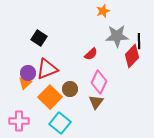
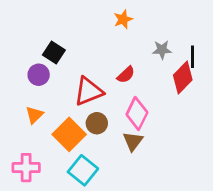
orange star: (103, 11) -> (123, 19), moved
gray star: (117, 36) -> (162, 50), size x0.6
red triangle: (47, 69) -> (88, 91), moved
purple circle: (28, 73) -> (39, 75), moved

